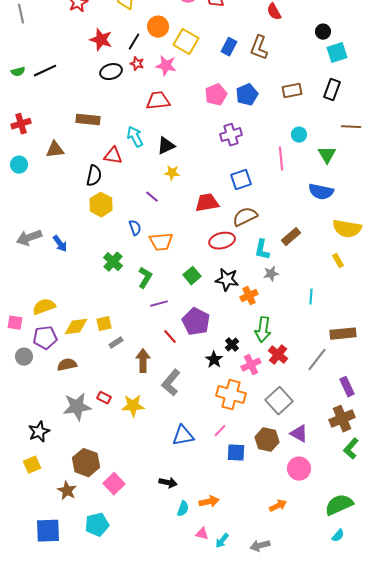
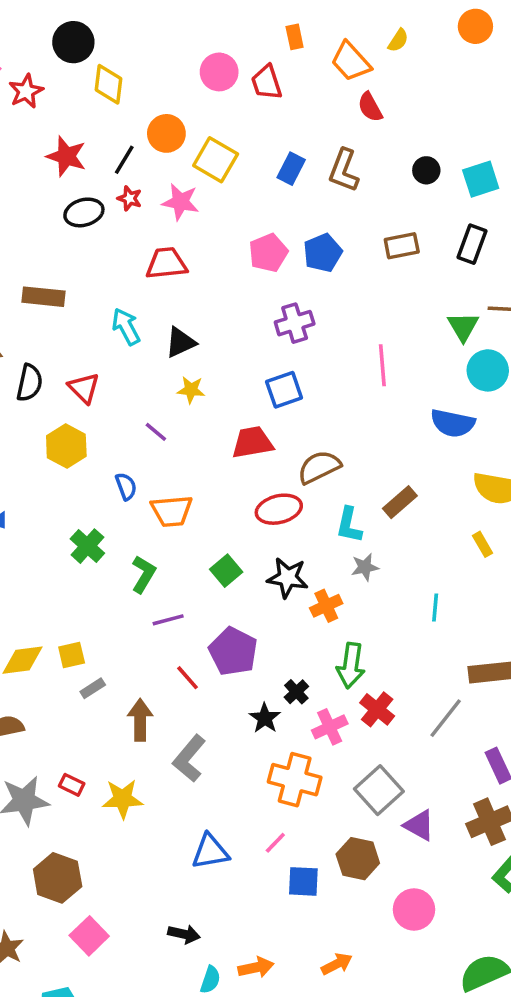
black circle: (323, 32) -> (426, 170), moved
cyan circle: (299, 135) -> (488, 370), moved, size x1.5
green triangle: (327, 155) -> (463, 327), moved
red triangle: (113, 156) -> (84, 388), moved, turned 36
black semicircle: (94, 176) -> (29, 383), moved
blue square: (241, 180) -> (284, 390), moved
purple triangle: (299, 434) -> (419, 825), moved
brown hexagon: (86, 463) -> (58, 878), moved
orange arrow: (278, 506) -> (337, 964), moved

